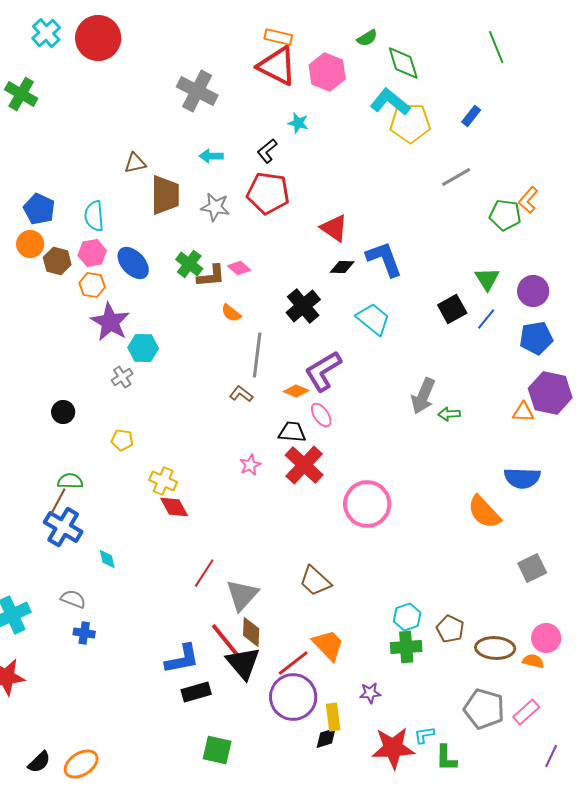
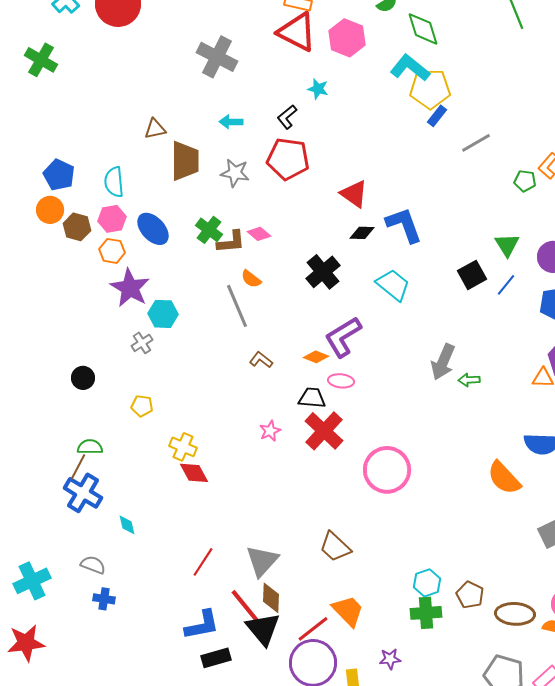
blue rectangle: (471, 116) -> (437, 116), moved
green pentagon: (505, 215) -> (525, 181), size x0.7
gray line: (257, 355) -> (237, 306), moved, turned -30
pink ellipse: (321, 415) -> (341, 381), turned -50
red line: (204, 573) -> (203, 562), moved

